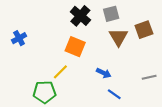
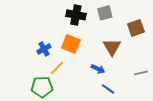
black cross: (80, 16) -> (76, 15), turned -30
brown triangle: (119, 37) -> (112, 47), moved
blue cross: (19, 38) -> (44, 49), moved

